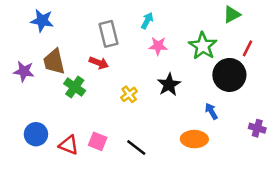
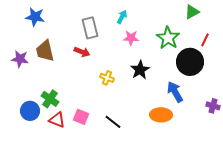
green cross: (75, 87) -> (50, 99), moved
yellow cross: (129, 94) -> (107, 78), turned -32
blue arrow: (211, 111) -> (175, 92), size x1.5

